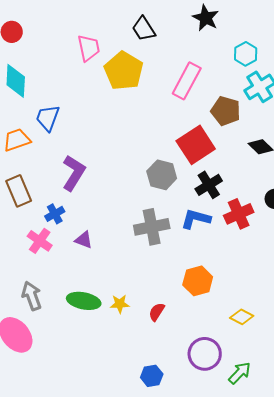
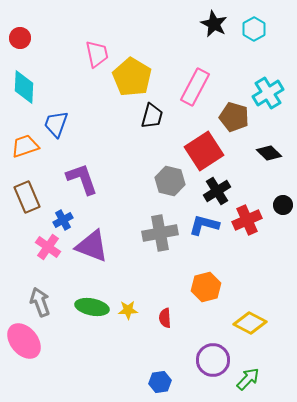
black trapezoid: (144, 29) -> (152, 116), moved, turned -132
cyan hexagon: (246, 54) -> (254, 29), moved
purple L-shape: (74, 173) -> (82, 179), turned -51
purple triangle: (84, 240) -> (92, 246), size x1.8
red semicircle: (157, 312) -> (165, 318), turned -36
yellow diamond: (242, 317) -> (250, 323), size x1.4

